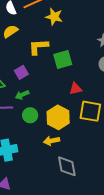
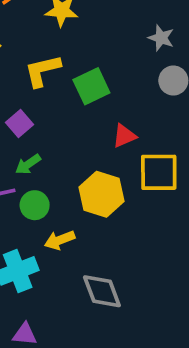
green circle: (30, 115) -> (35, 205), moved
yellow arrow: (52, 141) -> (60, 240), moved
gray diamond: (67, 166) -> (102, 291), moved

